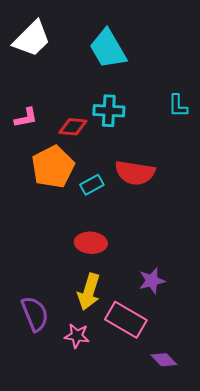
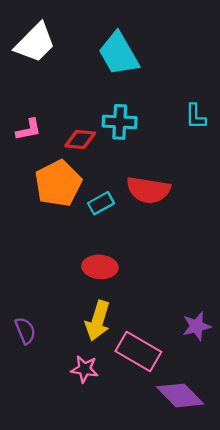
purple star: (152, 281) -> (197, 326), moved
purple semicircle: (35, 314) -> (25, 331), moved, size x0.7
purple diamond: (164, 360) -> (180, 395), size x1.6

